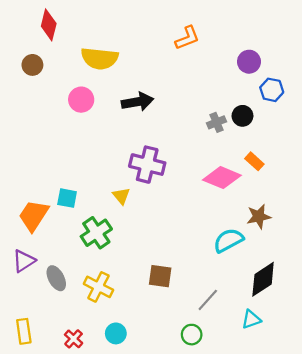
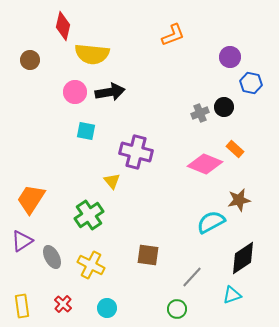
red diamond: (49, 25) -> (63, 26), moved
black arrow: (137, 102) -> (110, 92), moved
cyan square: (67, 198) -> (86, 131), moved
red cross: (74, 339) -> (63, 304), moved

